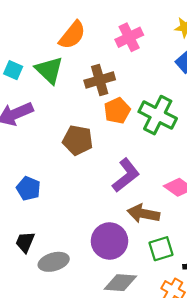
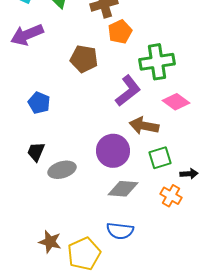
green cross: (158, 115) -> (157, 62), moved, turned -36

